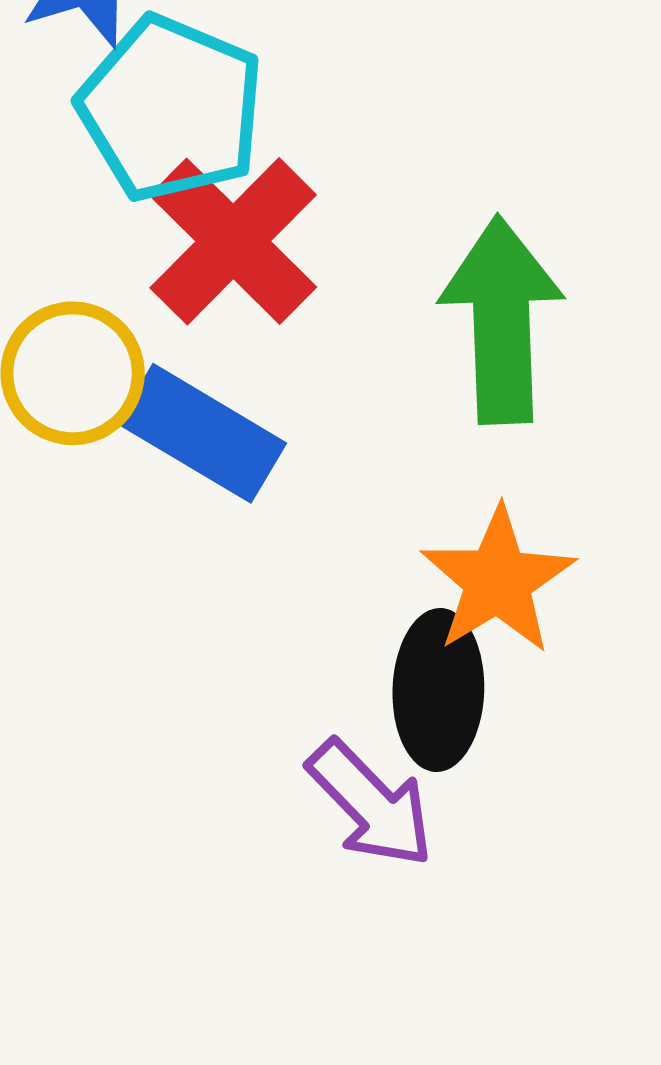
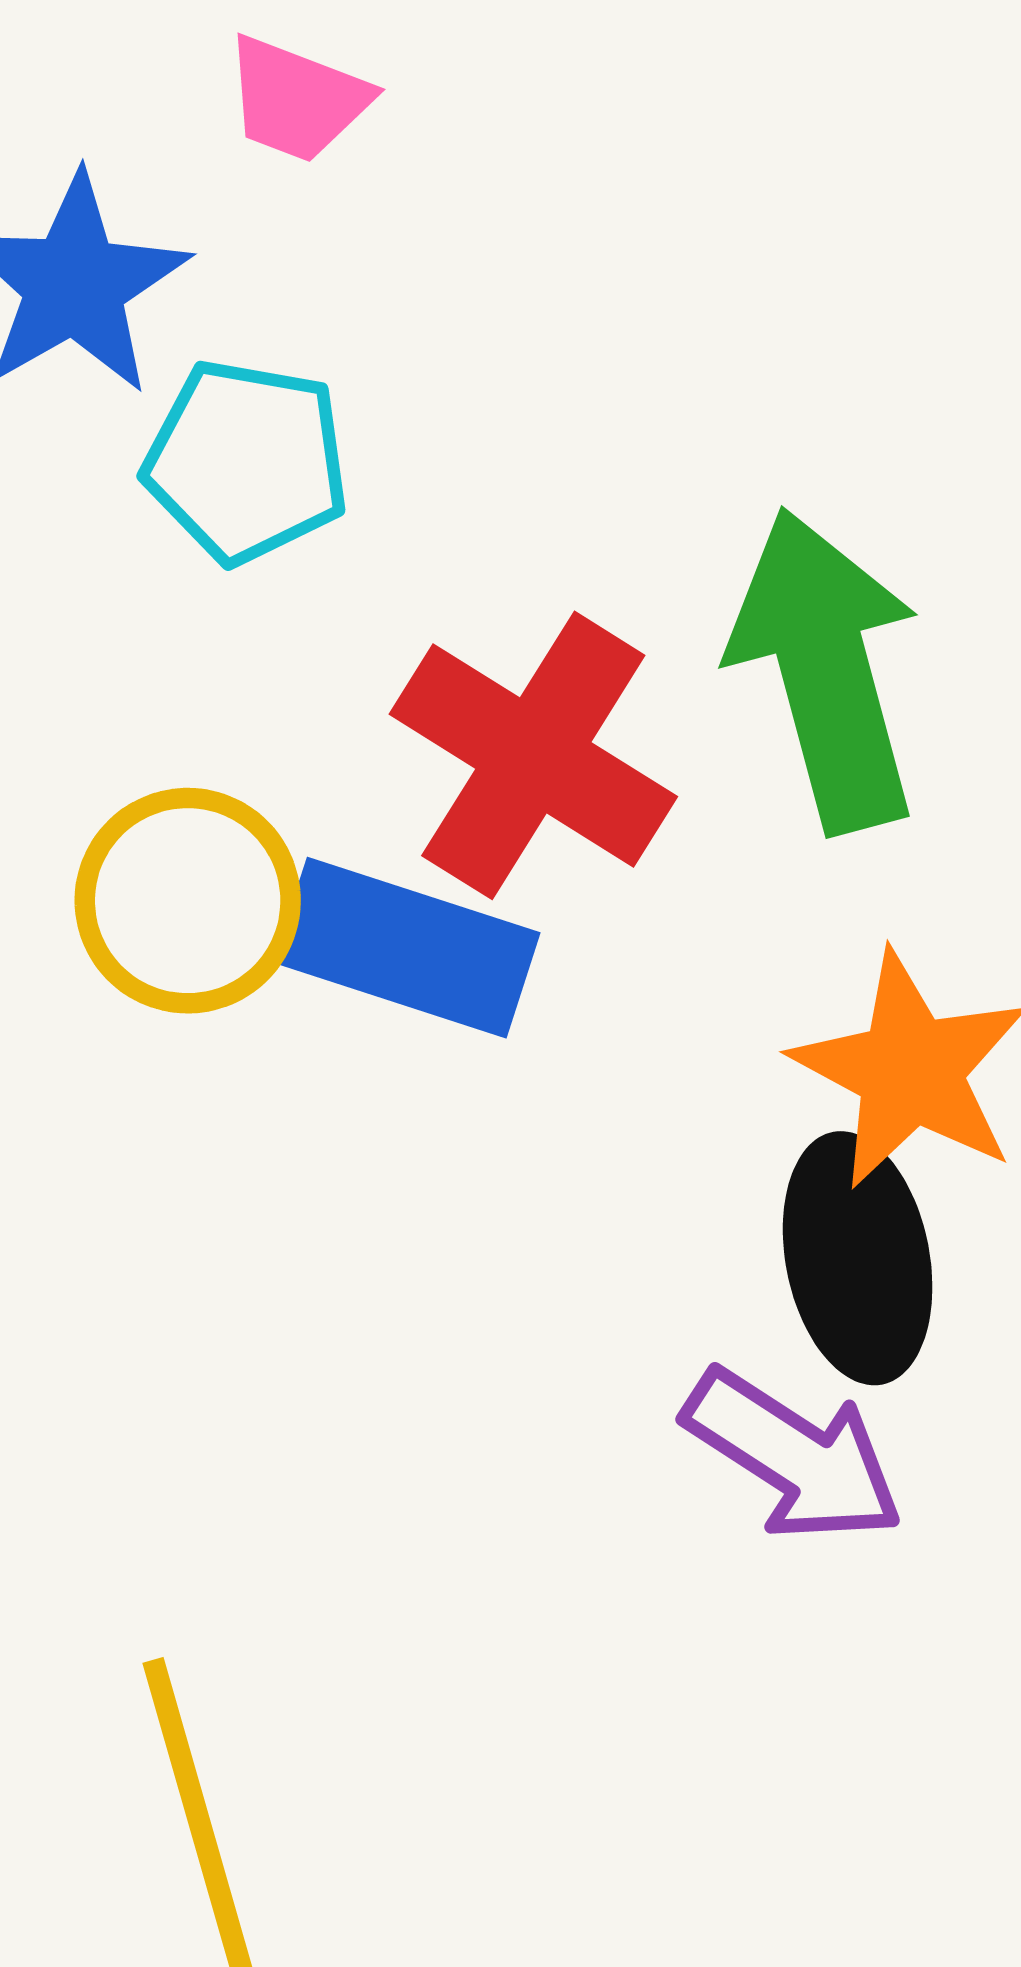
cyan pentagon: (171, 109) -> (246, 461), size x0.7
red cross: (233, 241) -> (533, 755), moved

